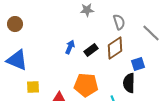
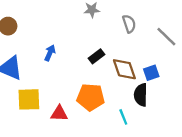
blue arrow: (70, 47) -> (50, 53), moved
brown diamond: (115, 48) -> (124, 69), moved, turned -75
yellow square: (33, 87) -> (29, 99), size x1.5

